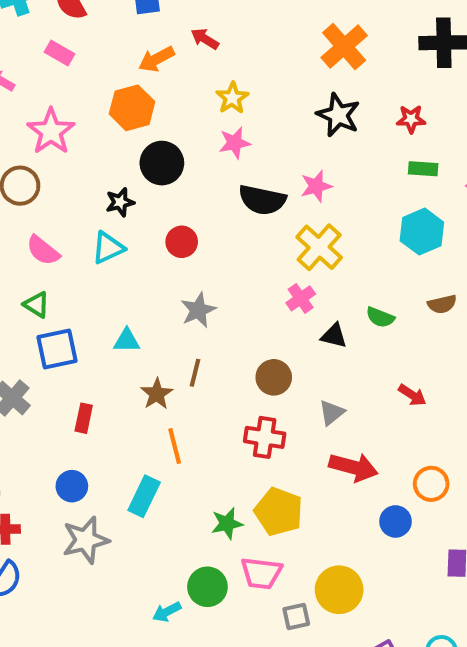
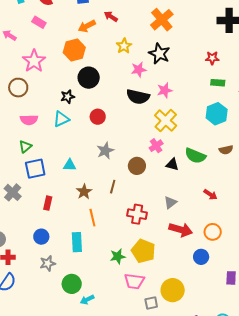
orange cross: (344, 46) -> (162, 20), moved
black star: (338, 115) -> (159, 54), moved
pink star: (235, 143) -> (139, 70), moved
pink semicircle: (43, 250) -> (29, 120), turned -42
green triangle: (36, 305) -> (25, 147), turned 48
green semicircle: (380, 317) -> (195, 156), size x1.5
brown line: (195, 373) -> (113, 187), moved
brown circle: (274, 377) -> (137, 166), moved
orange circle: (431, 484) -> (213, 232), moved
cyan rectangle: (144, 496) -> (77, 242), turned -30
gray star: (86, 540) -> (48, 263), size x0.7
green circle: (207, 587) -> (72, 284), moved

